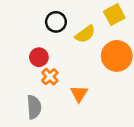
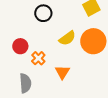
yellow semicircle: (85, 34) -> (67, 38), moved
red circle: (39, 57) -> (20, 46), moved

